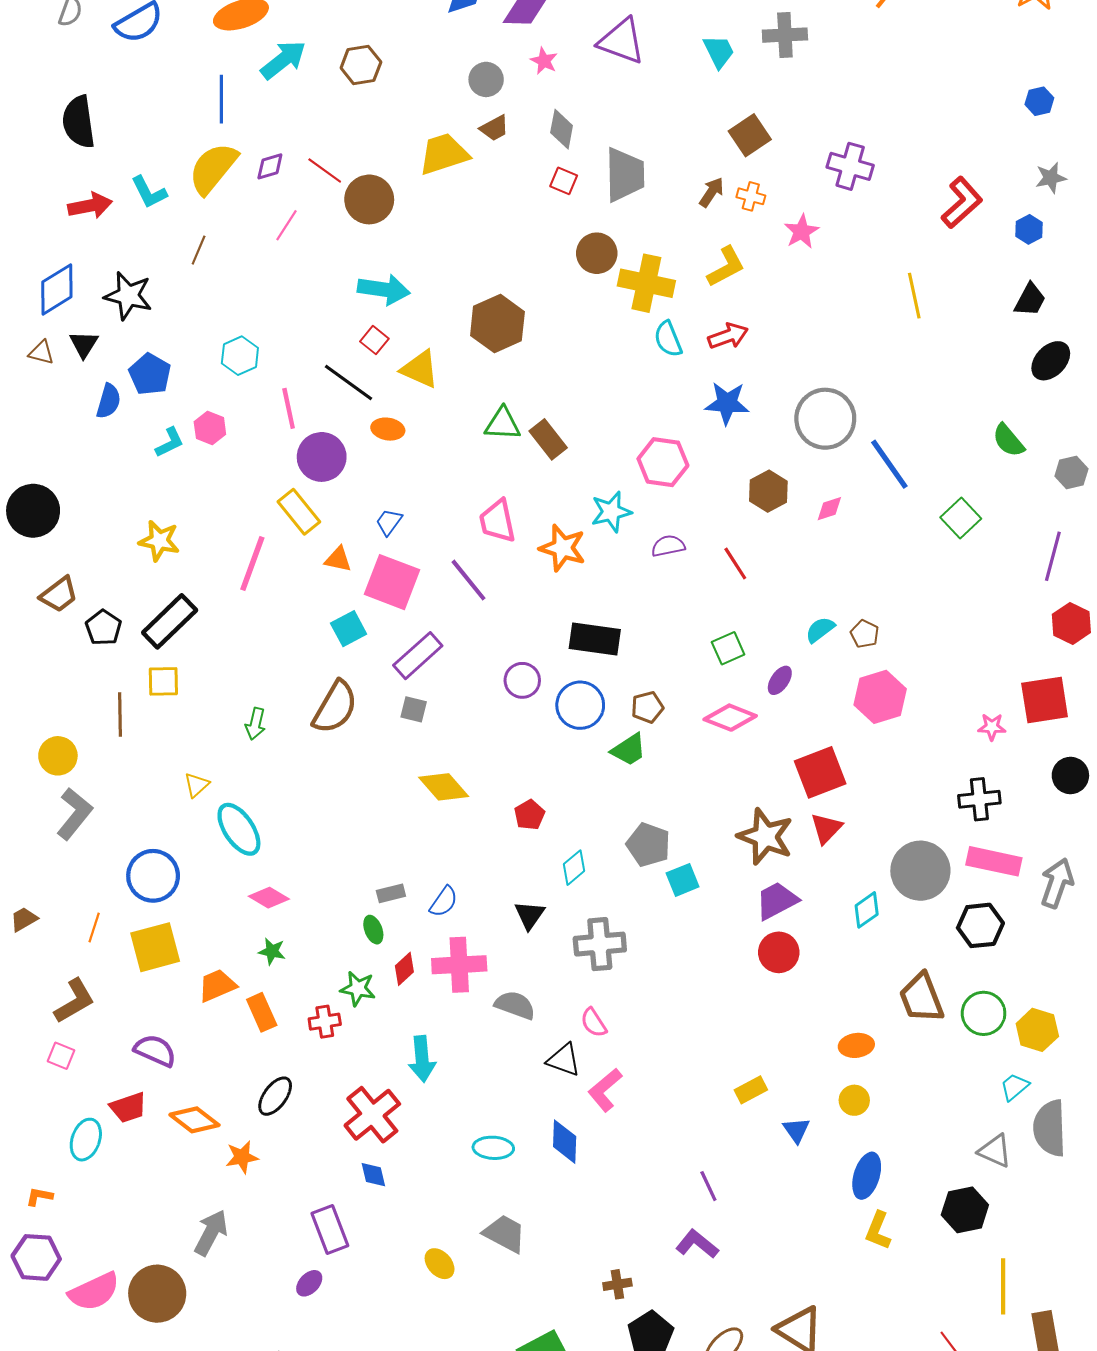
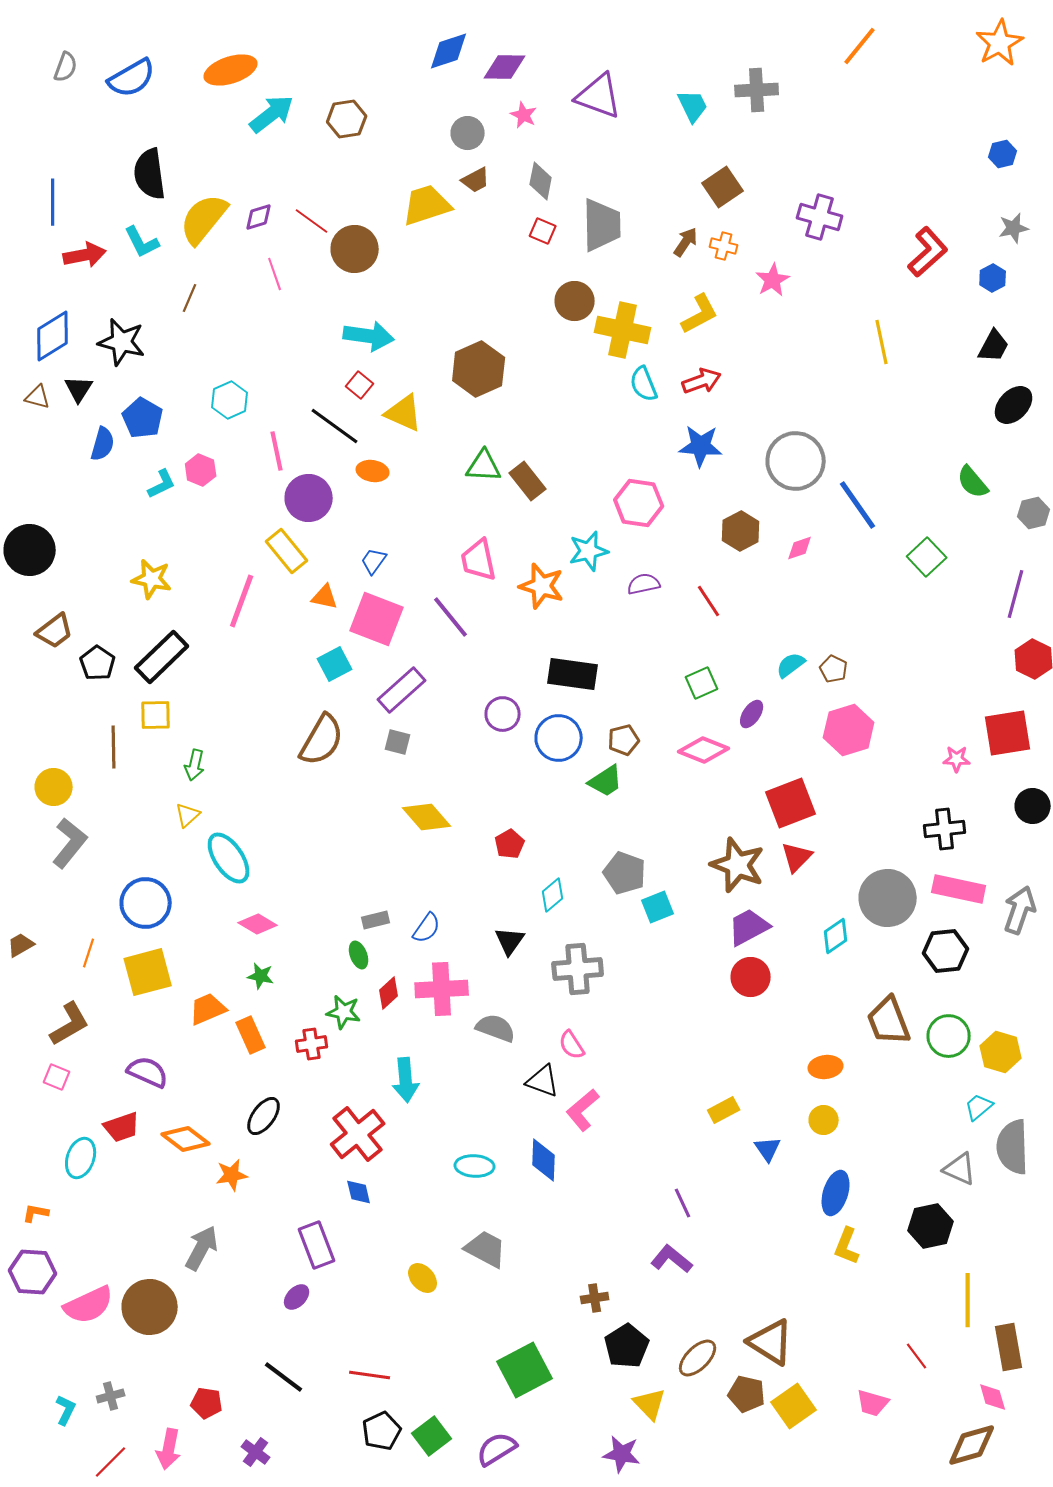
blue line: (221, 99) -> (53, 202), moved
black semicircle: (79, 122) -> (150, 174), moved
pink line: (286, 225) -> (275, 274), turned -52
green arrow: (255, 724) -> (195, 765), moved

